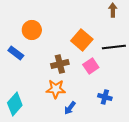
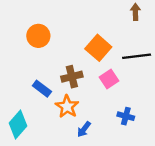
blue rectangle: (16, 53) -> (42, 89), moved
orange star: (56, 89) -> (67, 107), turned 30

